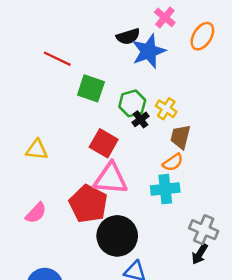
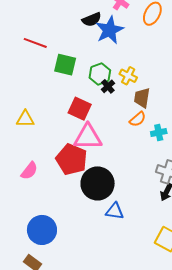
cyan cross: (165, 189) -> (159, 133), moved, size x0.7

